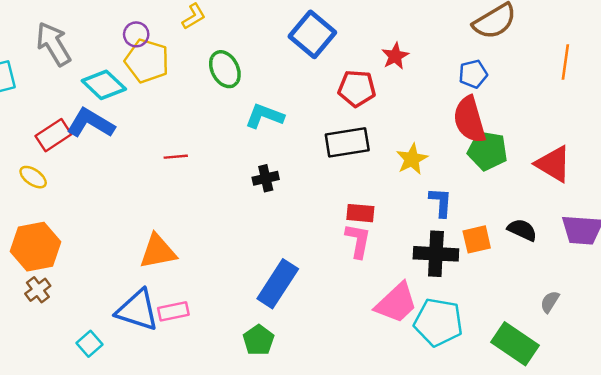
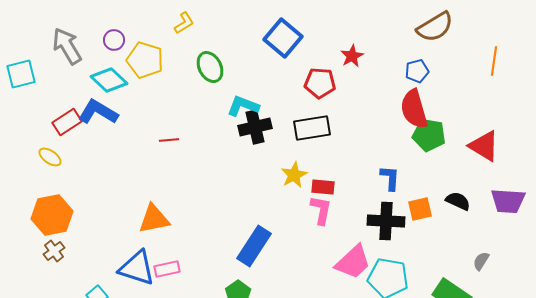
purple circle: (136, 34) -> (114, 40), moved
yellow star: (412, 159) -> (294, 175), moved
black cross: (266, 178) -> (255, 127), moved, size x1.5

